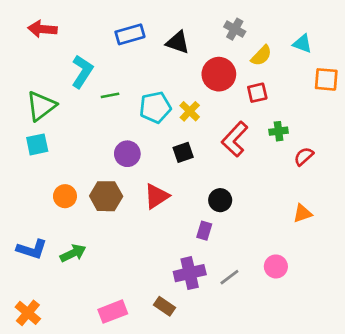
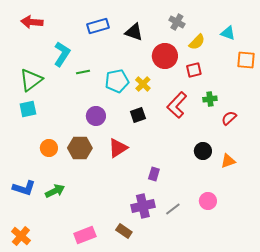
black circle: (220, 200) -> (203, 151), moved

